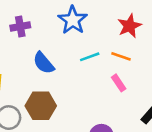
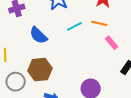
pink rectangle: (119, 83) -> (112, 43), moved

